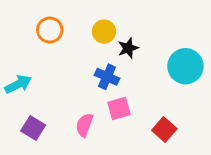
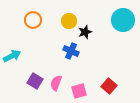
cyan circle: (185, 66) -> (123, 20), moved
pink square: (119, 108) -> (79, 91), moved
purple square: (33, 128) -> (35, 81), moved

